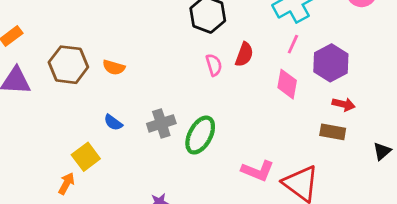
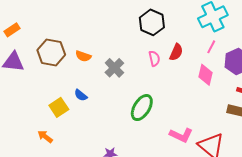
gray cross: (161, 123) -> (114, 68), moved, turned -30
yellow square: (86, 157) -> (59, 107), moved
orange arrow: (66, 183) -> (45, 137), turned -84

